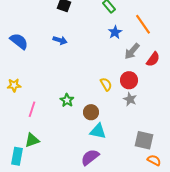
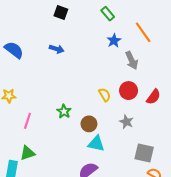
gray arrow: (132, 51) -> (132, 60), turned -66
red semicircle: (153, 59) -> (153, 97), moved
gray star: (130, 99) -> (126, 122), moved

